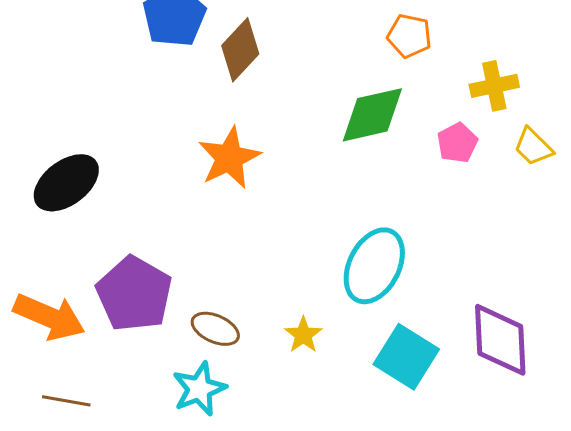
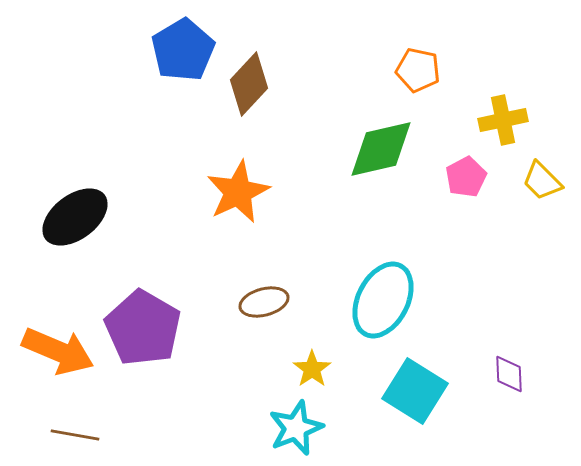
brown ellipse: (215, 329) -> (264, 302), moved, turned -39
purple diamond: (500, 340) -> (509, 374), size x0.5
cyan star: (199, 389) -> (296, 428), moved

